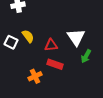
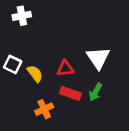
yellow semicircle: (28, 36) -> (35, 74), moved
green arrow: (86, 56) -> (95, 92), moved

